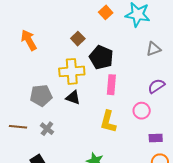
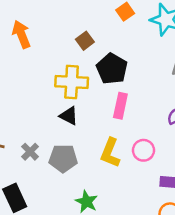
gray pentagon: (41, 95) -> (63, 158), moved
pink circle: (142, 111) -> (143, 150), moved

